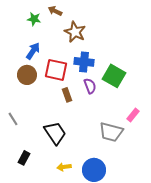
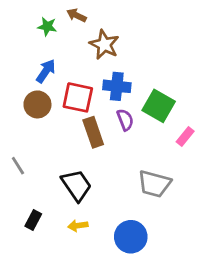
brown rectangle: (67, 95) -> (93, 132), size x1.5
pink rectangle: (133, 115) -> (185, 136), moved
yellow arrow: (64, 167) -> (78, 226), moved

